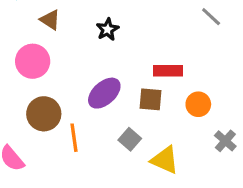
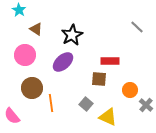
black star: (107, 29) -> (72, 35), size x1.5
purple ellipse: (104, 93) -> (63, 62), moved
orange circle: (198, 104) -> (130, 90), moved

